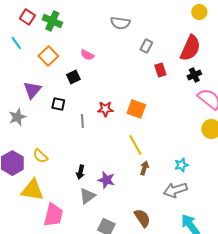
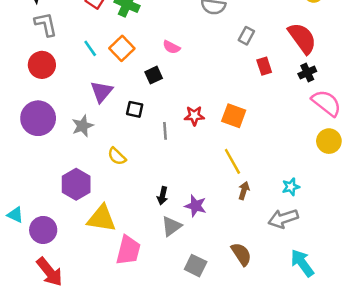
cyan line: (16, 43) -> (90, 48), moved
red semicircle: (190, 48) -> (302, 38), turned -60
yellow semicircle: (40, 156) -> (117, 156), moved

